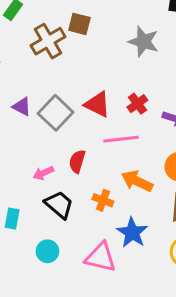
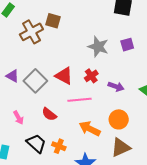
gray star: (143, 42) -> (98, 47), moved
red semicircle: (77, 161) -> (49, 114), turned -70
pink arrow: (43, 173) -> (18, 118), moved, turned -96
orange cross: (103, 200) -> (59, 146), moved

